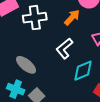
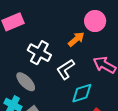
white cross: (35, 18) -> (39, 53), moved, turned 30

